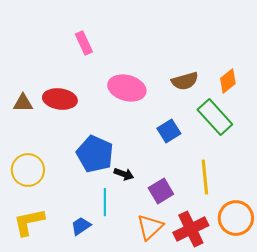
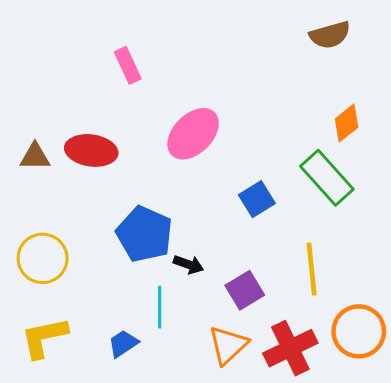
brown semicircle: (185, 81) -> (330, 35), moved
pink ellipse: (127, 88) -> (193, 134), turned -60

